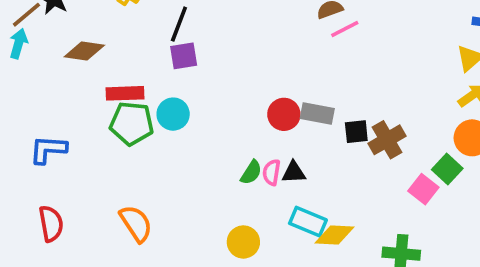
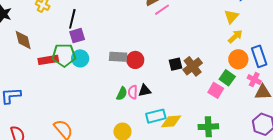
brown diamond: (84, 51) -> (23, 40), turned 75
gray rectangle: (317, 113) -> (118, 57), moved
cyan circle: (173, 114) -> (80, 58), moved
green pentagon: (132, 123) -> (64, 55), moved
cyan rectangle: (308, 222) -> (156, 116), turned -30

